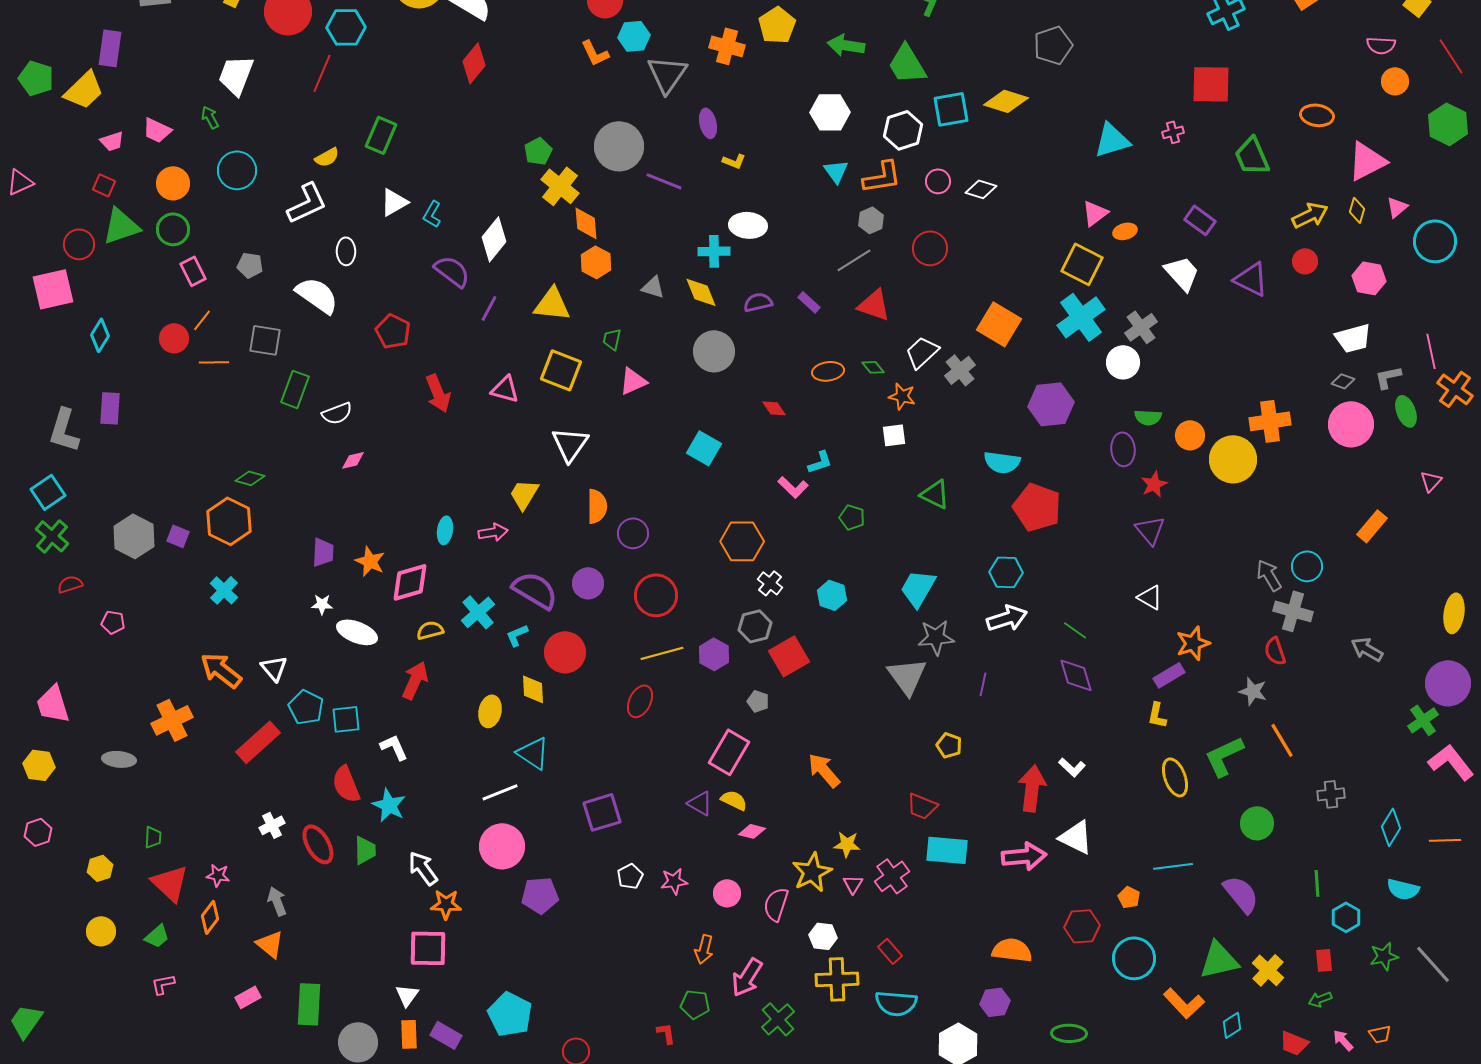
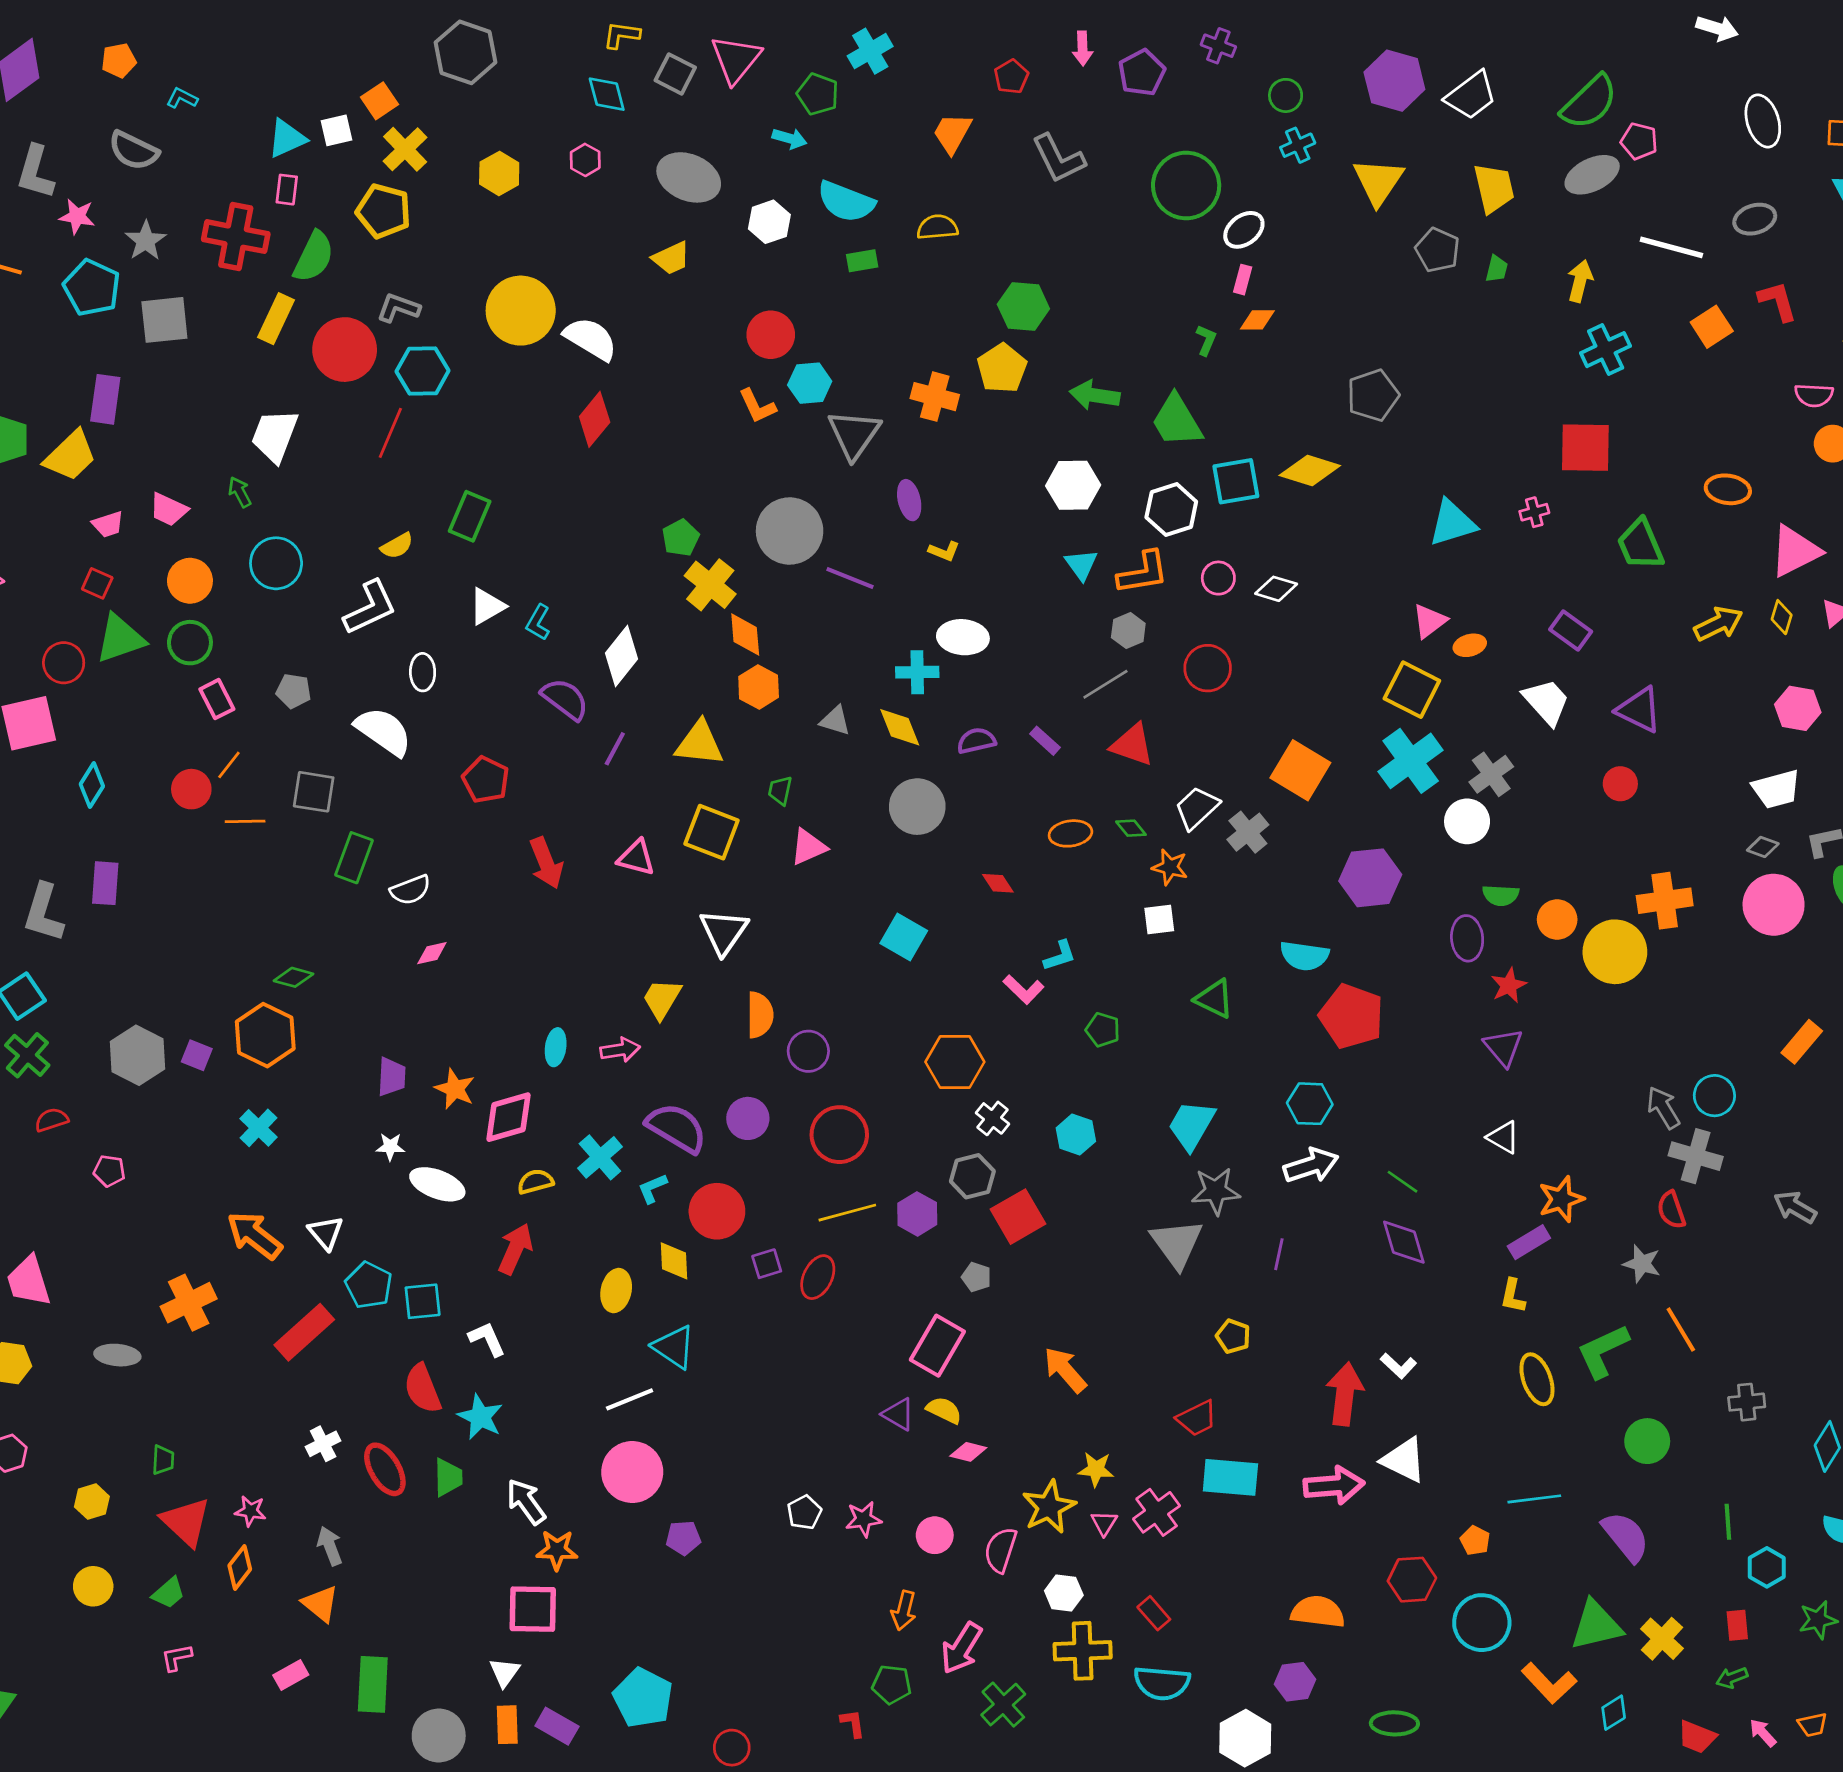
red circle: (1305, 261) -> (1620, 784), moved
red trapezoid: (922, 806) -> (1197, 1418), turned -48
purple square: (602, 812) -> (767, 1264), moved, size x0.6
purple pentagon: (540, 895) -> (683, 1538), size x0.7

